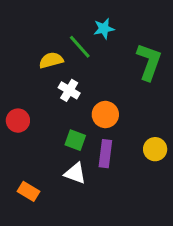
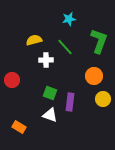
green line: (80, 47) -> (65, 47), moved
white cross: (69, 90) -> (46, 60), turned -32
orange circle: (105, 115) -> (94, 76), moved

